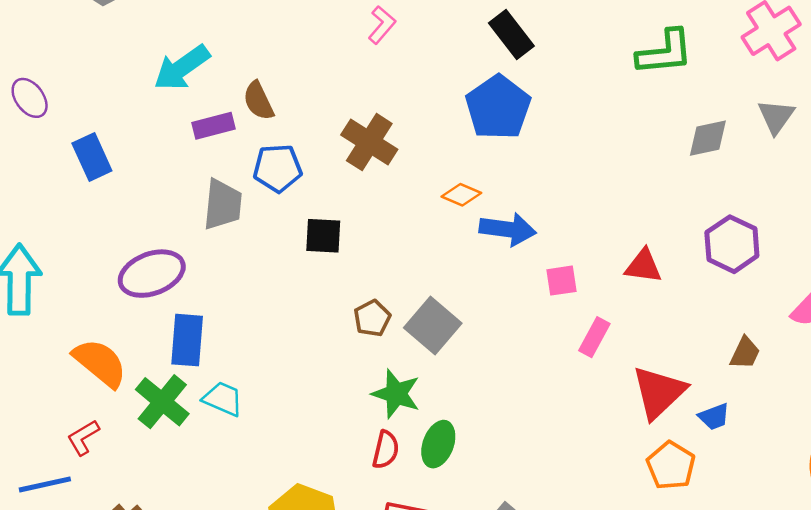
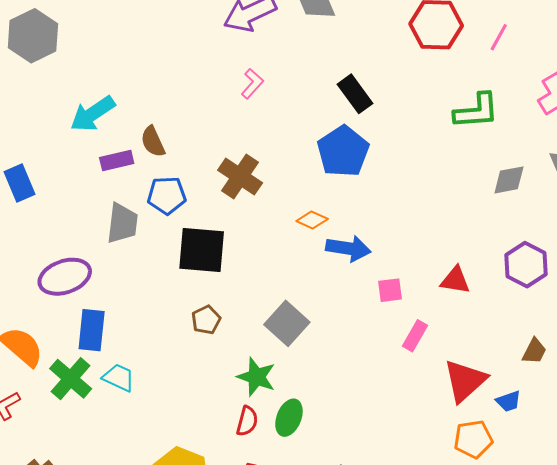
black square: (323, 236) -> (202, 250), size x1.6
brown pentagon: (372, 318) -> (206, 320), moved
orange pentagon: (671, 466) -> (473, 439), turned 30

